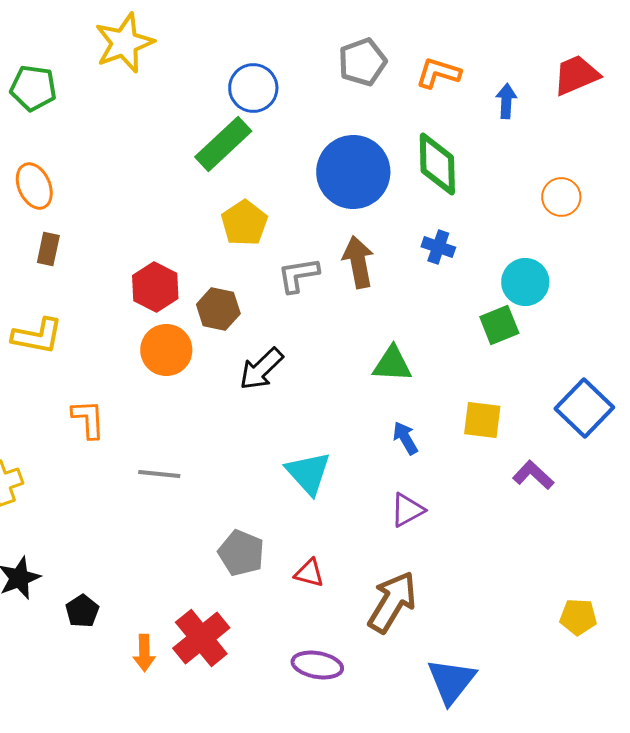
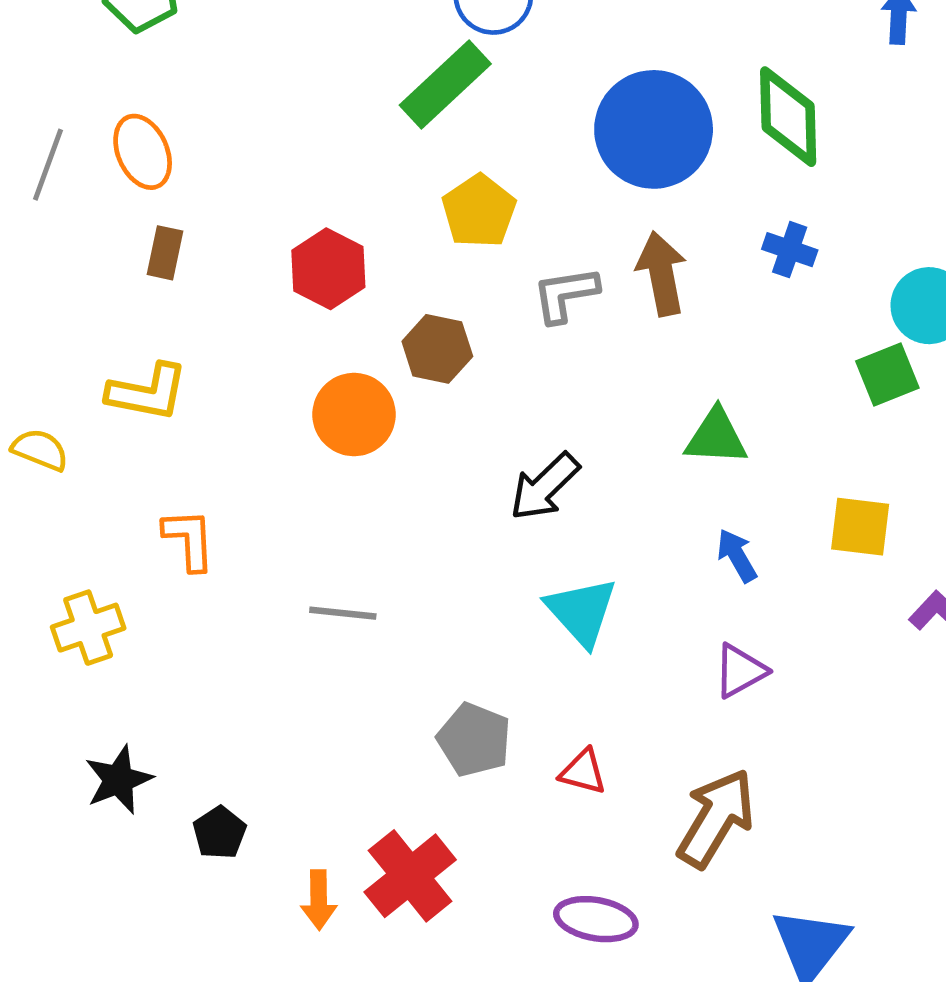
red hexagon: (155, 287) -> (328, 269), moved
black arrow: (261, 369) -> (545, 487), moved
orange L-shape: (88, 419) -> (189, 539), moved

